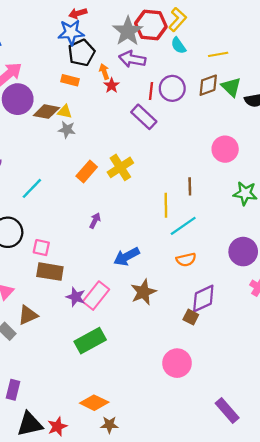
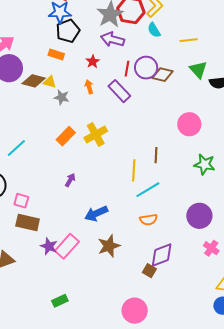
orange arrow: (104, 72) -> (89, 87), moved
brown diamond: (208, 85) -> (162, 75), moved, turned 30
gray star: (67, 130) -> (62, 97), moved
green rectangle: (90, 341) -> (60, 301), moved, size x0.6

